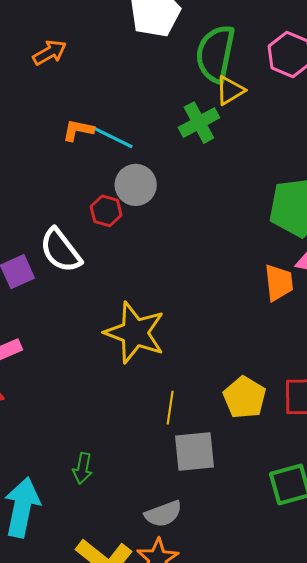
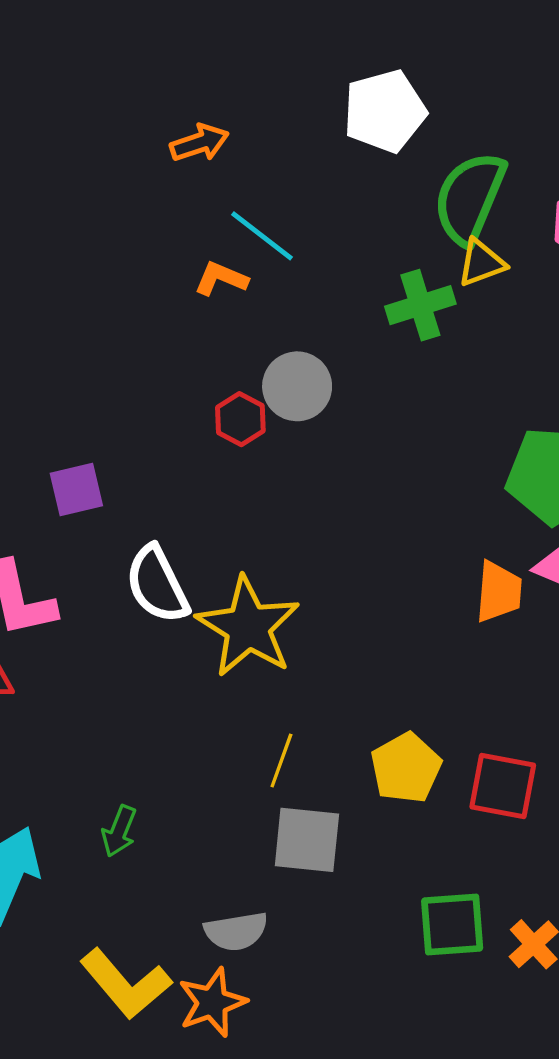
cyan line: (112, 137) -> (262, 236), moved
white semicircle: (61, 250) -> (157, 584), moved

